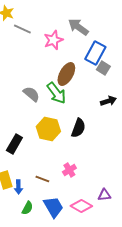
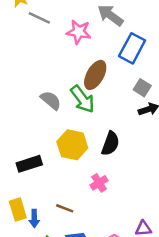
pink star: (53, 40) -> (79, 32), turned 30
gray square: (103, 68) -> (142, 88), moved
black rectangle: (14, 144) -> (29, 164), turned 42
pink cross: (69, 170) -> (99, 183), moved

